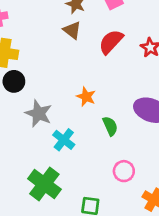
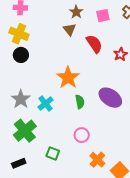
red semicircle: (111, 42) -> (94, 44), turned 90
orange star: (86, 97) -> (68, 78), size x1.6
gray star: (39, 114) -> (21, 99), moved

